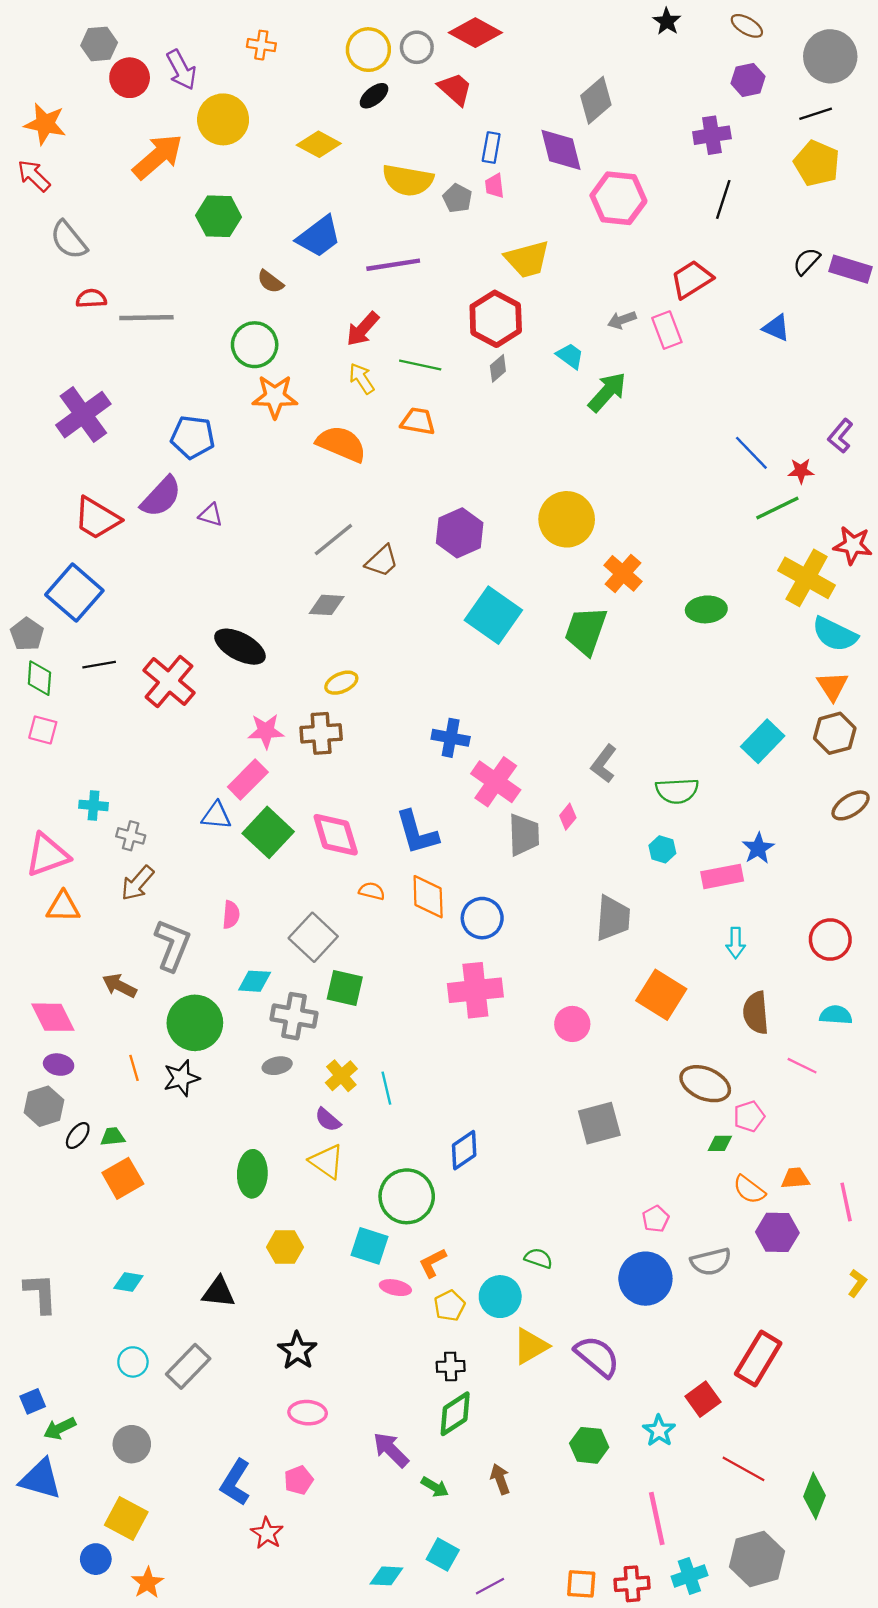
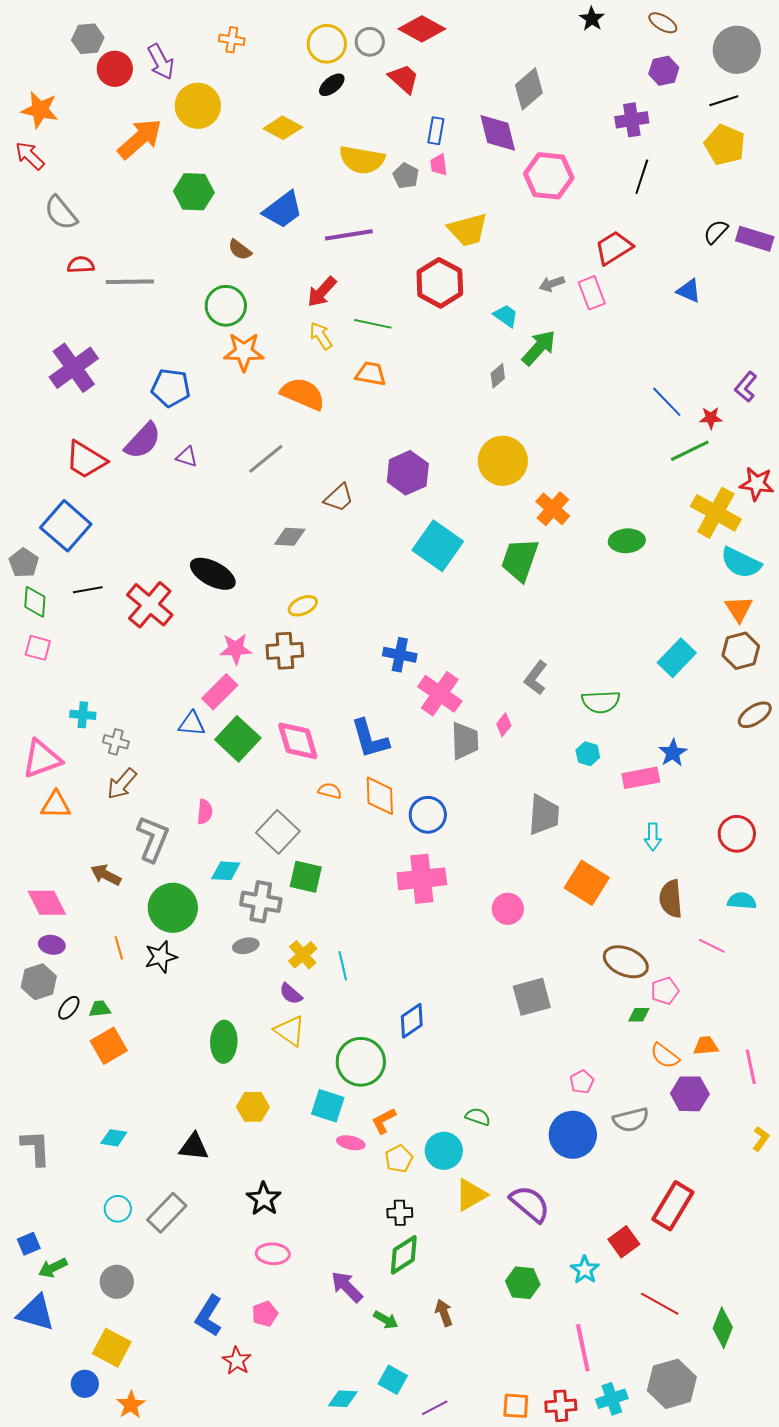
gray diamond: (498, 368) -> (498, 376), moved
gray line: (333, 540) -> (266, 459), moved

